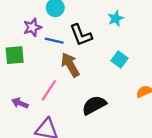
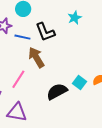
cyan square: (120, 59) -> (80, 82), moved

